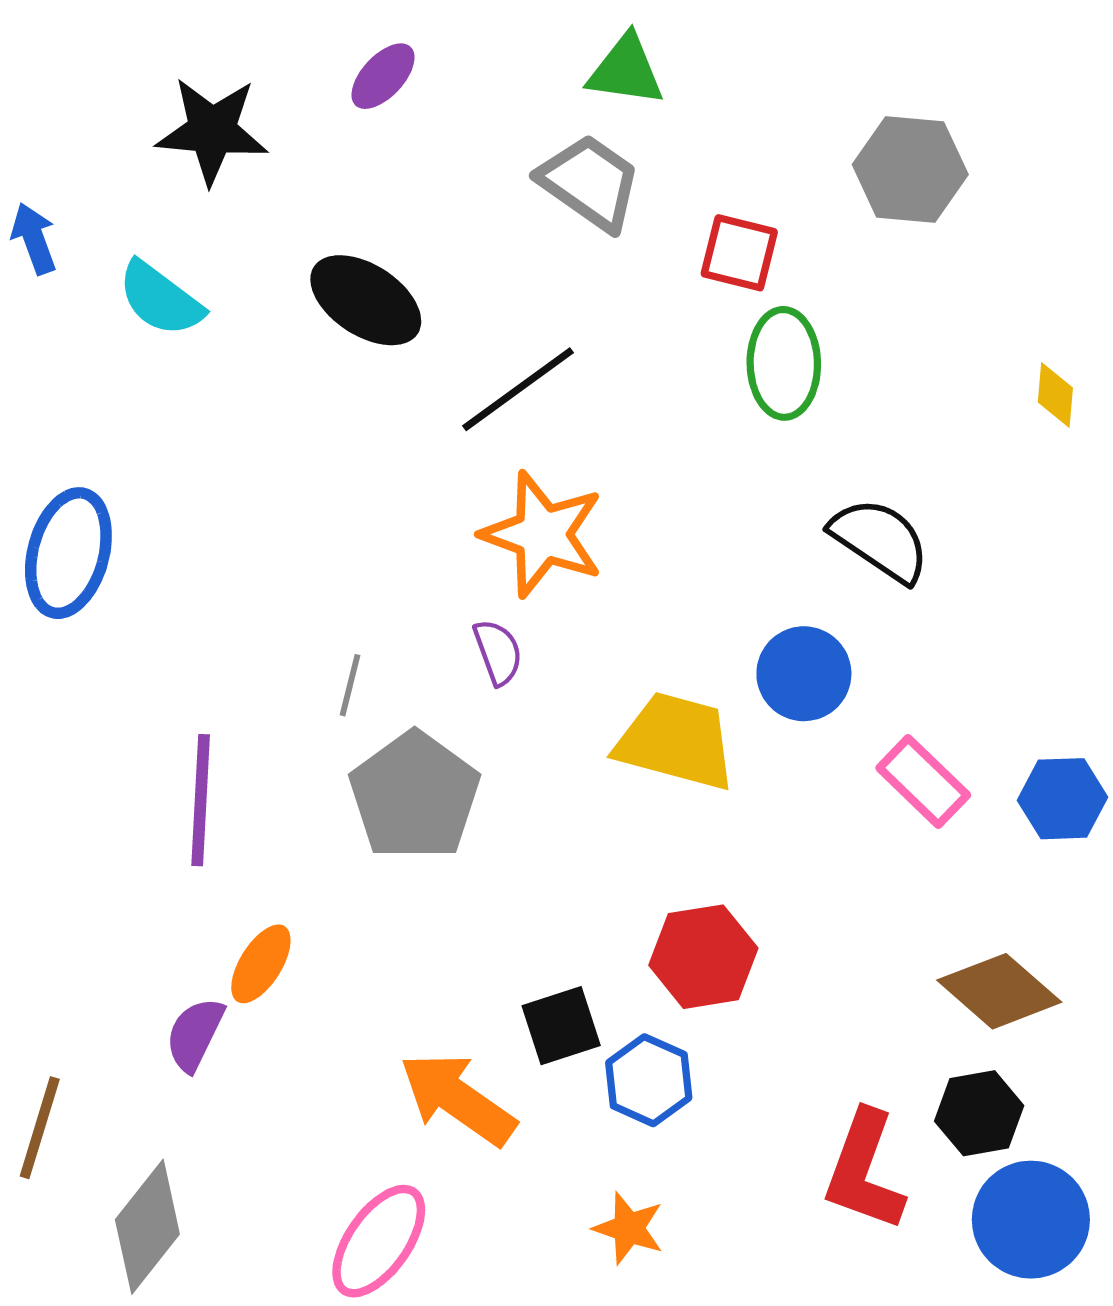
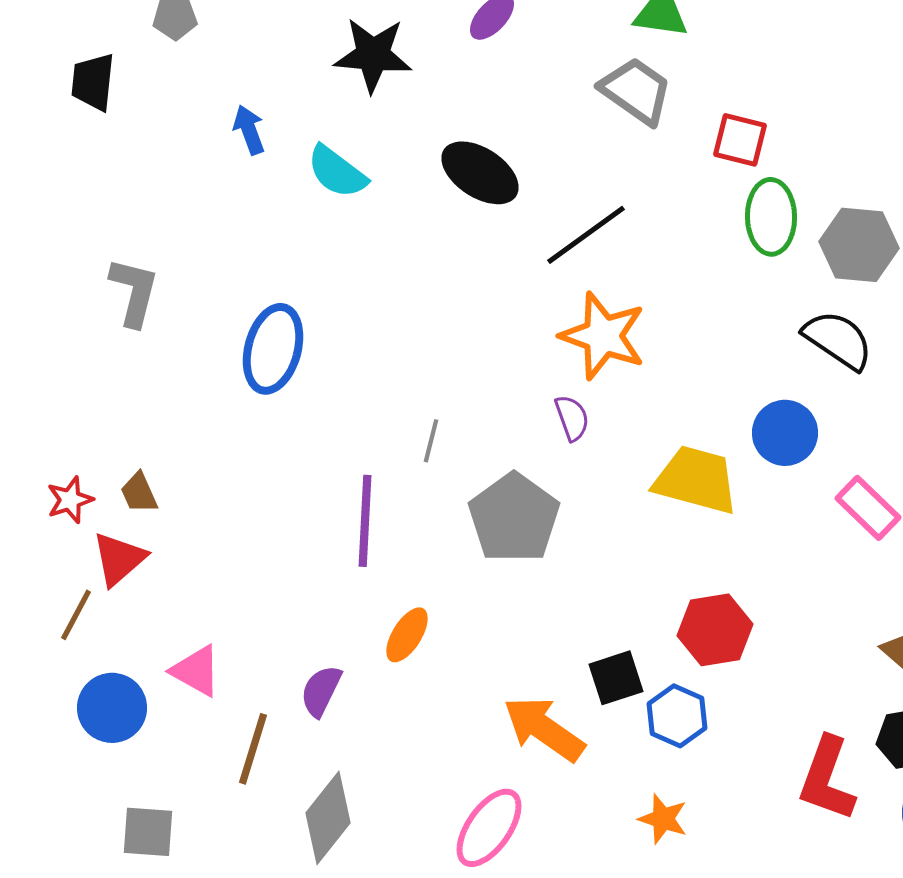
gray hexagon: (910, 170) -> (859, 245), moved
gray line: (350, 685) -> (431, 441), moved
purple semicircle: (195, 1034) -> (321, 691), moved

